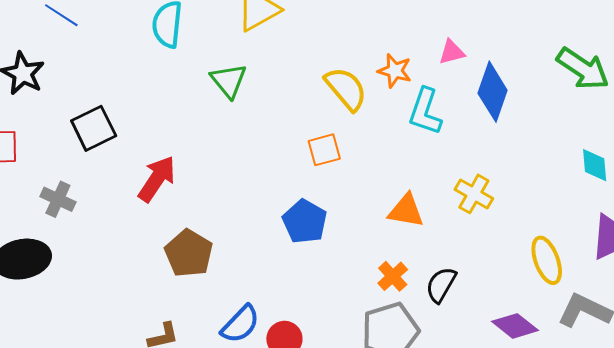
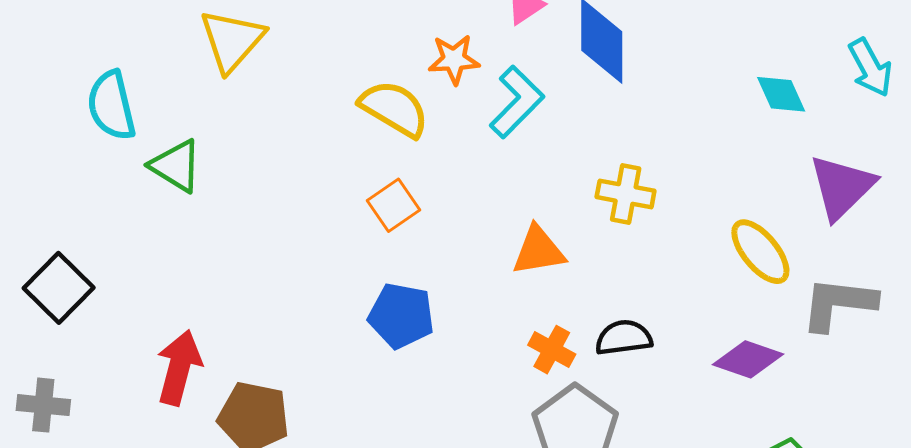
green triangle: (229, 81) -> (176, 166), moved
cyan L-shape: (425, 111) -> (517, 102), turned -135
red arrow: (157, 179) -> (179, 368), moved
black semicircle: (441, 285) -> (624, 338), turned 72

